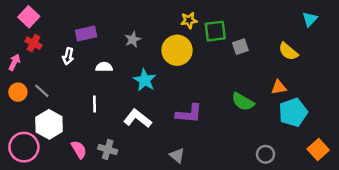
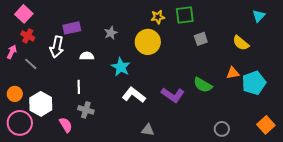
green square: (215, 31) -> (185, 15), moved
white arrow: (68, 56) -> (57, 47), size x1.5
gray line: (42, 91) -> (31, 64), moved
orange circle: (18, 92) -> (15, 94), moved
cyan pentagon: (293, 112) -> (254, 83), moved
purple L-shape: (189, 114) -> (173, 95), moved, turned 30
white L-shape: (138, 118) -> (134, 95), moved
gray cross: (108, 150) -> (86, 110), moved
gray triangle: (177, 155) -> (148, 130), turned -32

